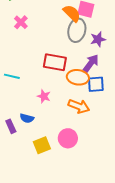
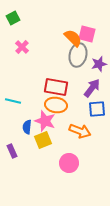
orange ellipse: (78, 77) -> (56, 105), moved
pink star: (44, 96) -> (45, 121), size x1.5
blue semicircle: (27, 118) -> (27, 127), moved, turned 80
yellow square: (42, 145) -> (43, 140), moved

